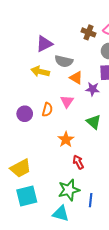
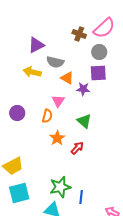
orange semicircle: (47, 110) -> (47, 116), moved
red arrow: (78, 162) -> (77, 148), moved, turned 72

